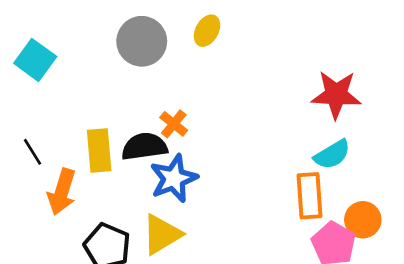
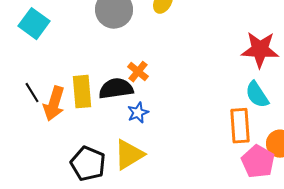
cyan semicircle: (332, 154) -> (257, 95), turned 88
blue star: (174, 178) -> (138, 113), size x0.6
orange arrow: (62, 192) -> (54, 104), moved

